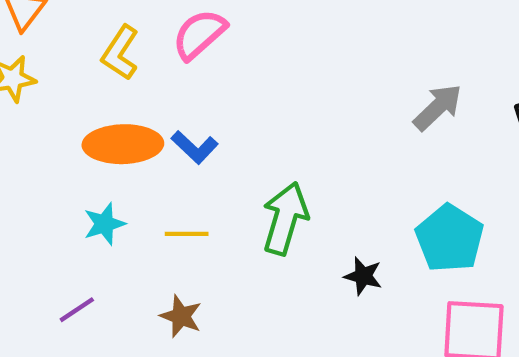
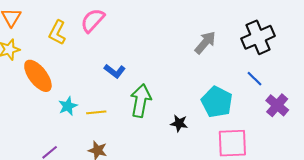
orange ellipse: (123, 144) -> (38, 76), moved, turned 60
blue L-shape: (195, 147) -> (115, 71), moved
cyan star: (104, 224) -> (68, 106), moved

